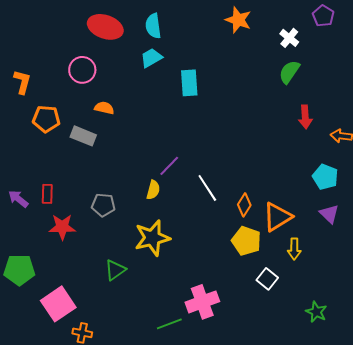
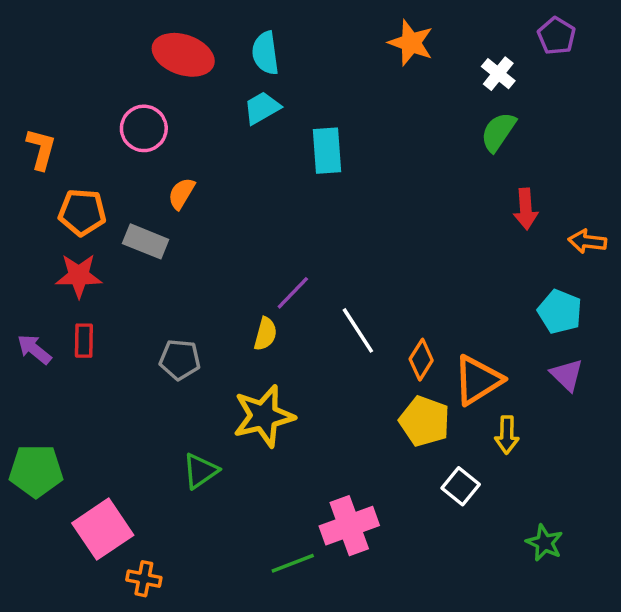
orange semicircle: (104, 108) -> (181, 193), turned -72
red star: (62, 227) -> (79, 276), moved

